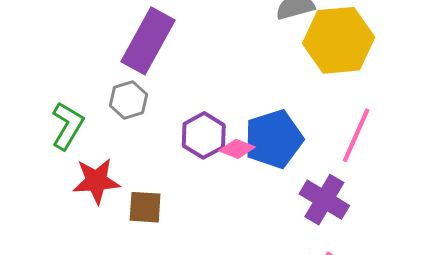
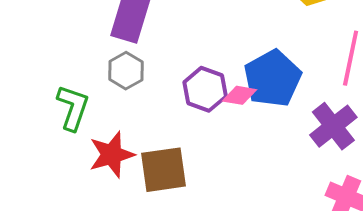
purple cross: (324, 200) -> (333, 126), turned 33
brown square: (145, 207) -> (164, 170), size x1.4

